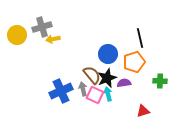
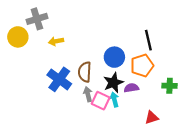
gray cross: (42, 27) -> (37, 19), moved
brown semicircle: (92, 75) -> (85, 72), moved, turned -138
blue cross: (61, 91) -> (59, 79), moved, turned -30

